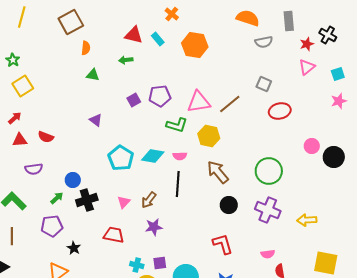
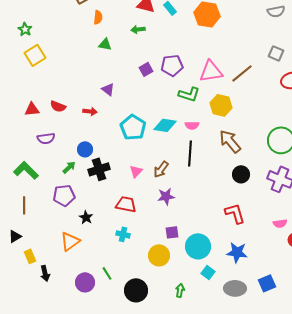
red arrow: (15, 118) -> (90, 111), moved, turned 48
cyan cross: (137, 265) -> (123, 234), moved

